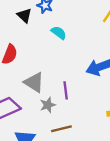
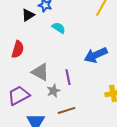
black triangle: (24, 16) -> (28, 15), turned 48

